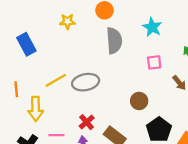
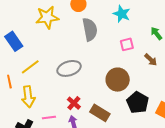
yellow star: (67, 21) -> (47, 17), size x1.6
yellow line: (56, 80) -> (30, 67), moved
brown circle: (139, 101) -> (118, 80), size x1.5

